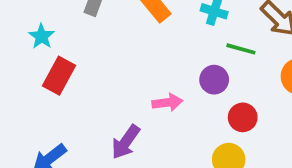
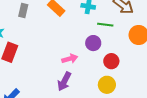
purple arrow: (126, 142) -> (64, 81), moved

